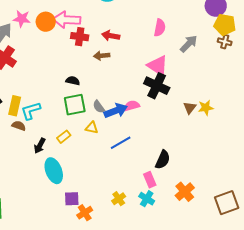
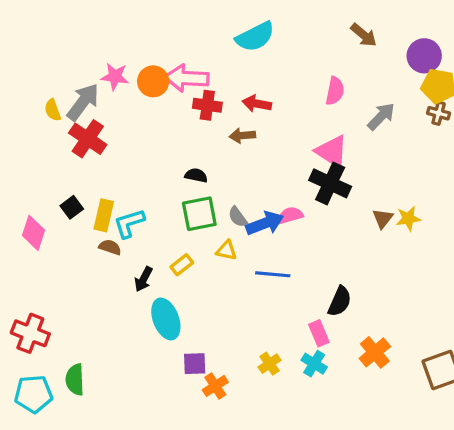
blue line: (121, 143) -> (273, 274), turned 35

